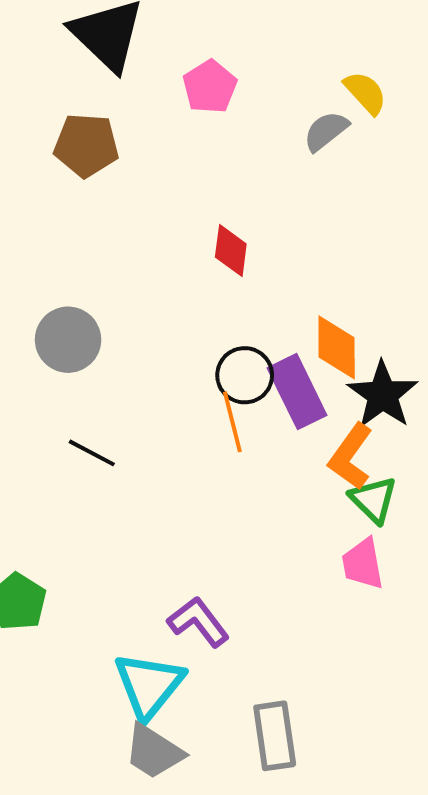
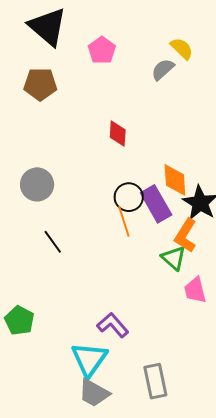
black line: (92, 453) -> (53, 242), turned 30
green triangle: (373, 500) -> (174, 258), moved

